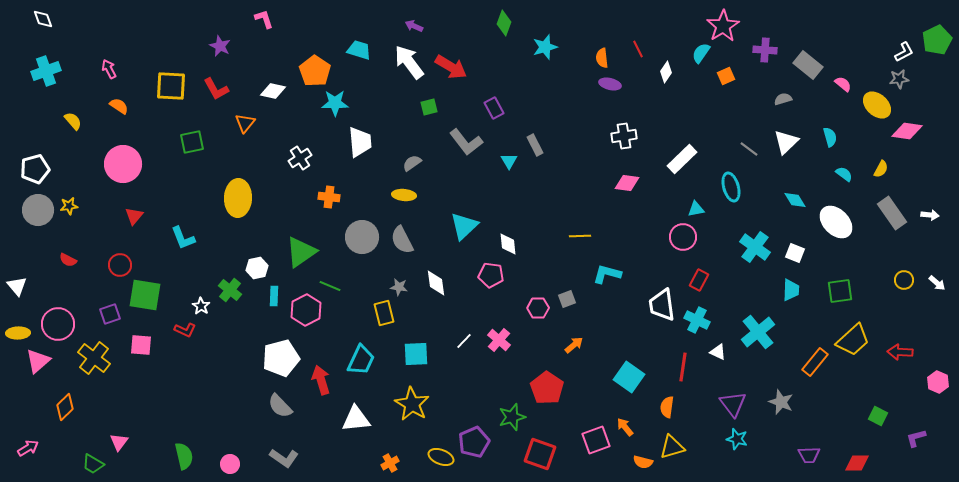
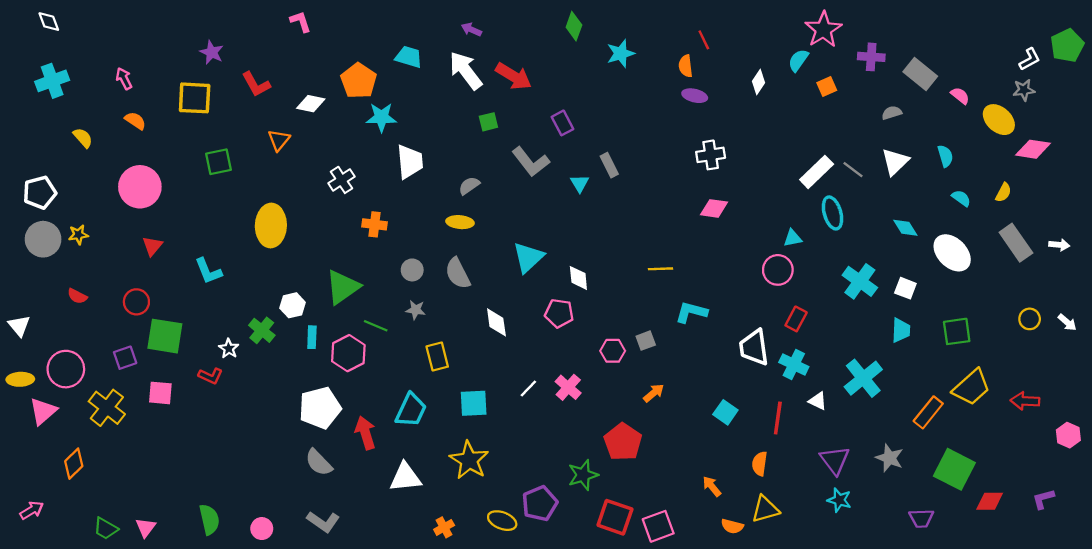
purple star: (220, 46) -> (212, 52), moved
red line: (638, 49) -> (704, 40), moved
red L-shape: (216, 89) -> (256, 84), moved
white rectangle: (682, 159) -> (817, 172), moved
gray circle: (362, 237) -> (412, 270), size x0.6
gray star: (399, 287) -> (416, 310), moved
cyan square: (629, 377) -> (725, 412), moved, size x0.7
green square: (878, 416) -> (954, 469), moved, size x1.8
pink square: (596, 440) -> (658, 526), moved
pink triangle: (119, 442) -> (146, 527), moved
red diamond: (857, 463) -> (990, 501), moved

